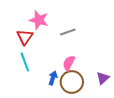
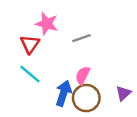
cyan line: (25, 62) -> (30, 74), turned -30
blue arrow: (53, 78) -> (63, 93), size x1.5

